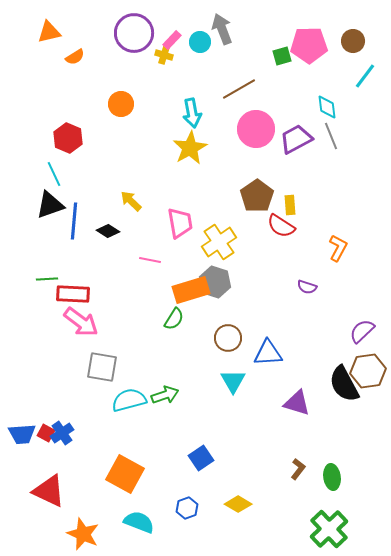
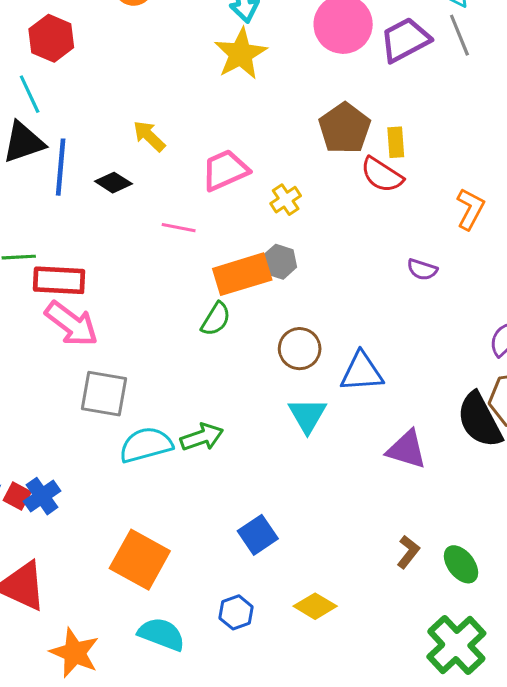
pink trapezoid: (180, 223) -> (225, 170), turned -104
yellow cross: (219, 242) -> (286, 200), size x0.6
gray hexagon: (215, 282) -> (279, 262), size x0.7
green ellipse: (332, 477) -> (461, 564), turned -30

